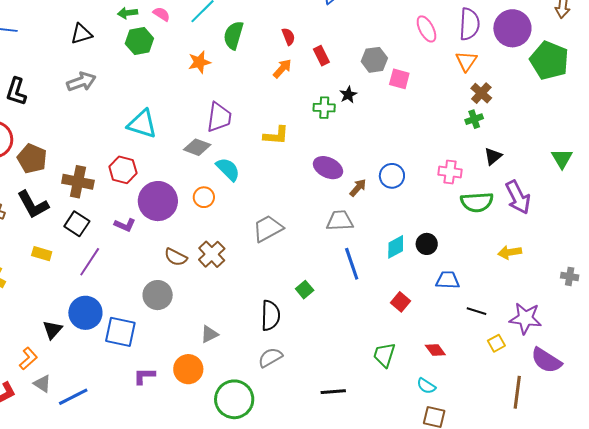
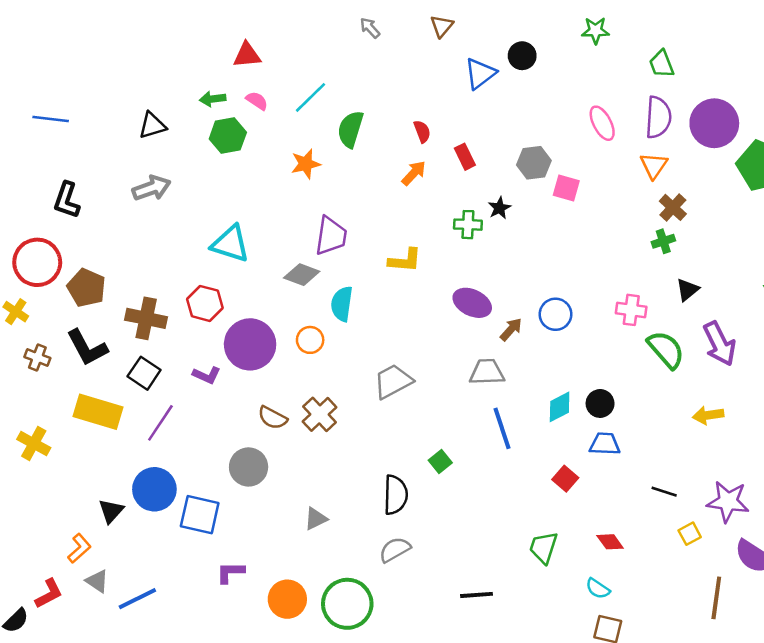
cyan semicircle: (228, 169) -> (342, 304), turned -128
green semicircle: (477, 202) -> (666, 350), turned -128
yellow rectangle: (42, 254) -> (98, 412), size x1.8
blue trapezoid: (448, 280) -> (605, 444), moved
orange circle: (188, 369) -> (287, 599), moved

